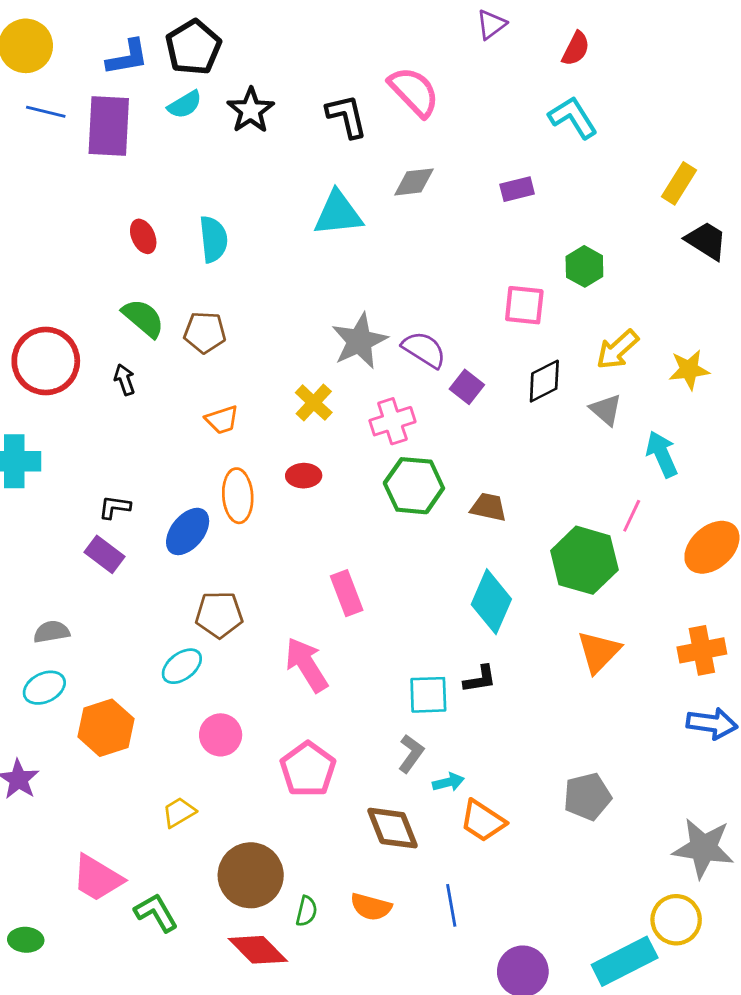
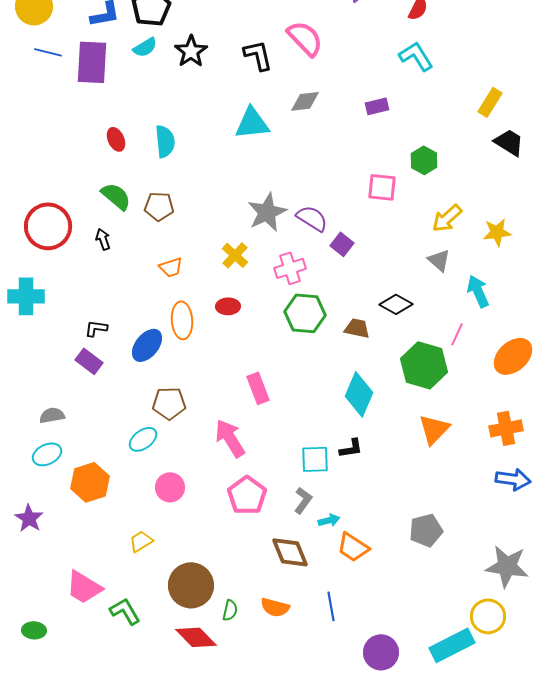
black diamond: (544, 381) -> (396, 304), moved, turned 56
pink pentagon: (308, 769) -> (247, 495), moved

